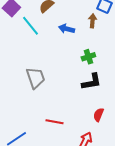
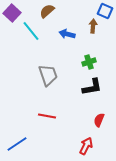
gray trapezoid: (35, 78) -> (48, 75), moved
red line: (54, 122) -> (47, 116), moved

